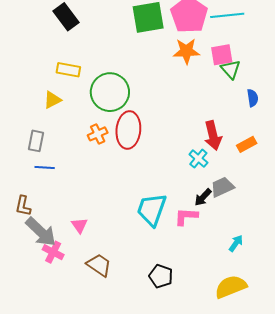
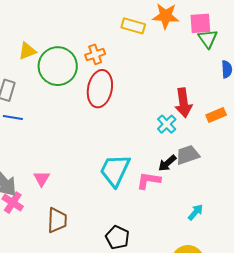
yellow rectangle: (68, 70) -> (133, 26), moved
green circle: (110, 92) -> (58, 66), moved
orange cross: (98, 134) -> (95, 54), moved
brown trapezoid: (99, 265) -> (57, 220), turned 52

